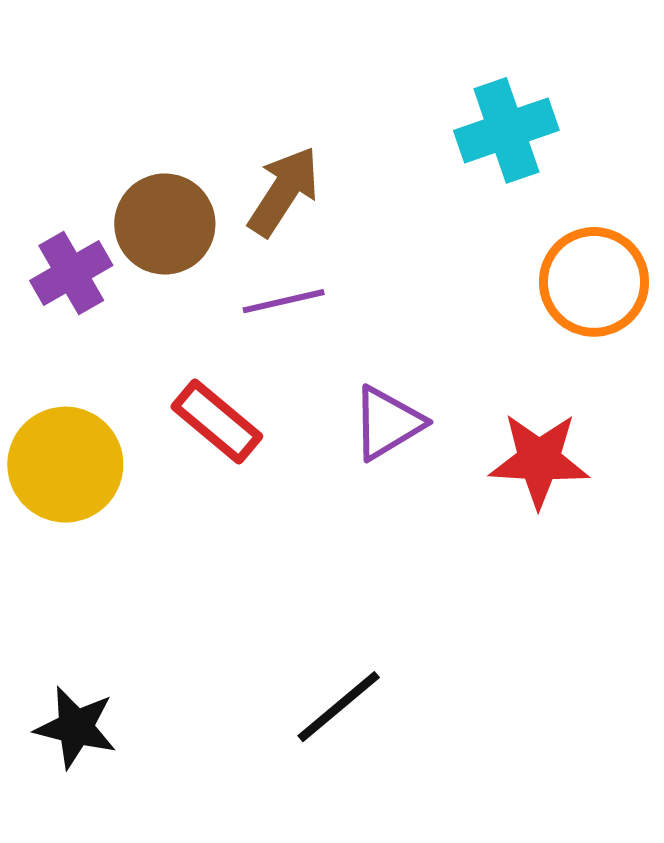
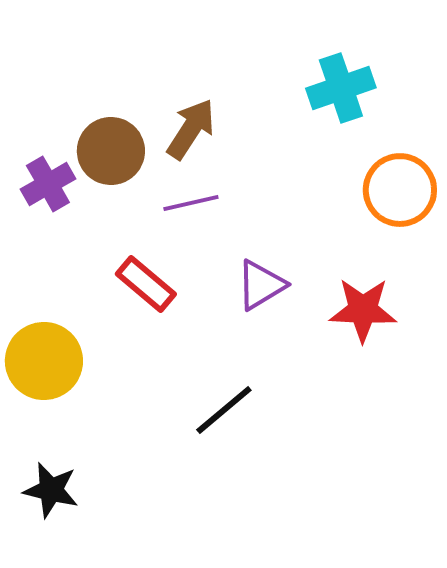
yellow circle: (65, 465) -> (44, 361), moved
black line: (339, 707) -> (224, 410), moved

